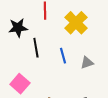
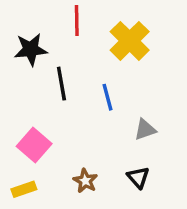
gray triangle: (87, 63) -> (145, 130), moved

